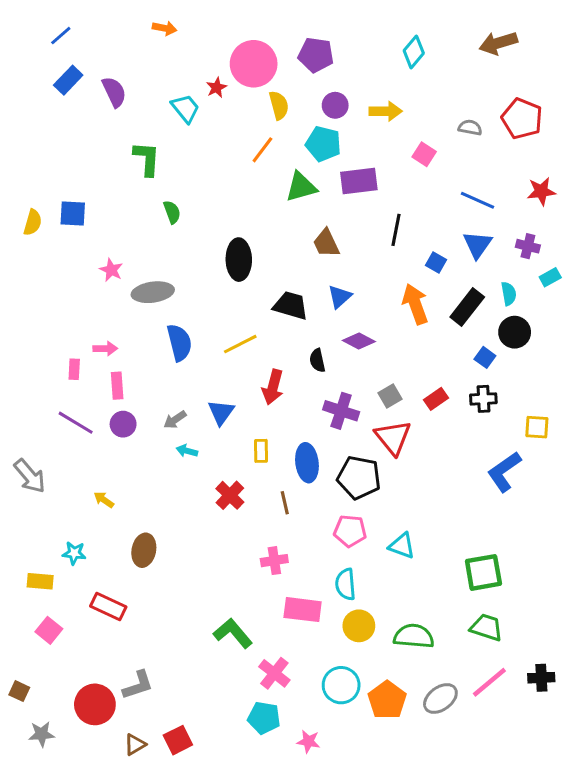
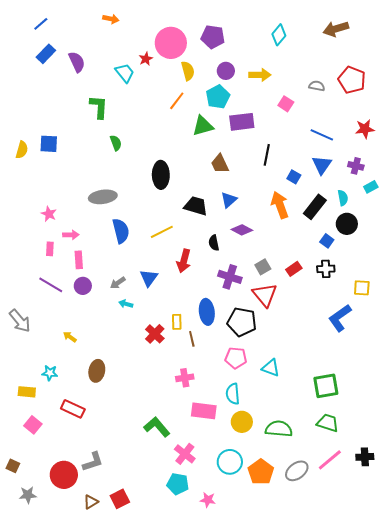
cyan pentagon: (323, 144) -> (218, 97), turned 30
pink star: (111, 270) -> (49, 214), moved
yellow rectangle: (261, 451) -> (177, 322), moved

